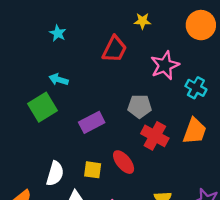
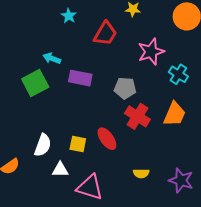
cyan star: (58, 33) -> (69, 16), moved
purple rectangle: (92, 122) -> (80, 78), moved, turned 35

